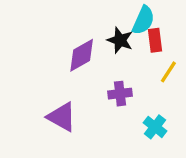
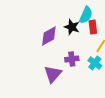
purple triangle: (62, 117) -> (53, 74), moved, turned 42
cyan cross: (155, 127) -> (95, 63), moved

